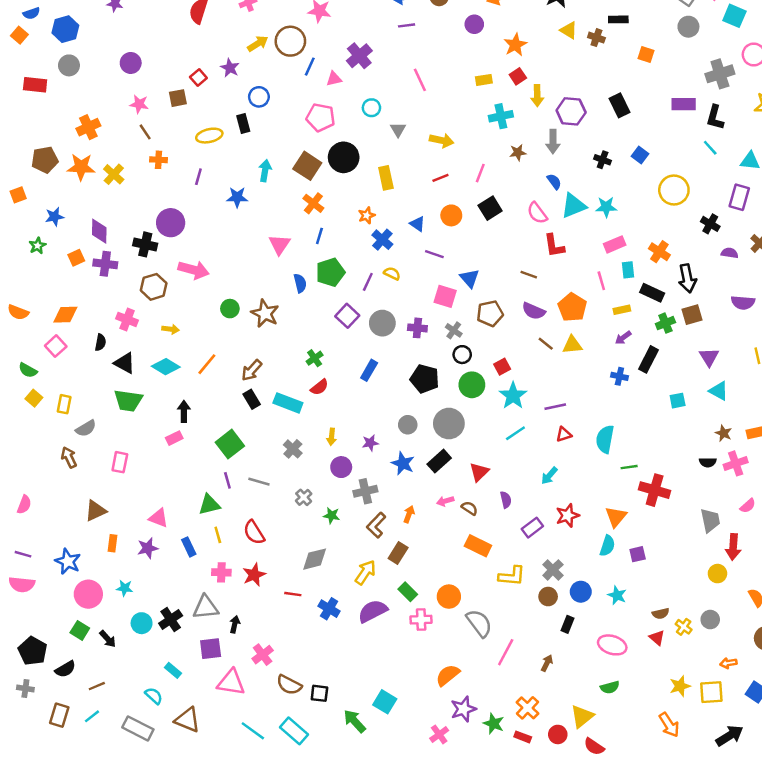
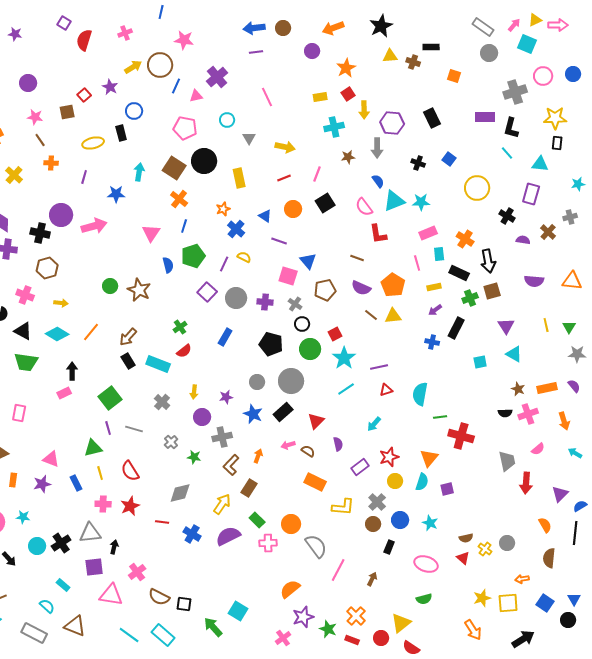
yellow triangle: (569, 30) -> (390, 56), turned -35
pink arrow: (194, 270) -> (94, 226), moved, turned -30
yellow circle: (717, 574) -> (395, 481), moved

